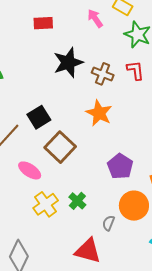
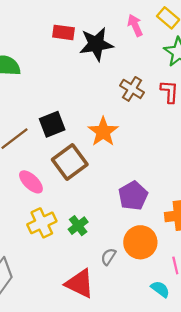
red rectangle: (43, 23) -> (63, 32), moved
black star: (68, 63) -> (96, 44), moved
orange star: (99, 113) -> (103, 132), moved

